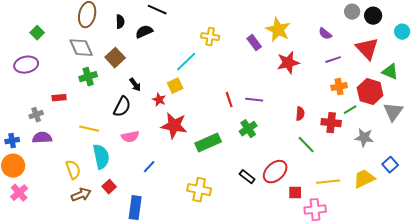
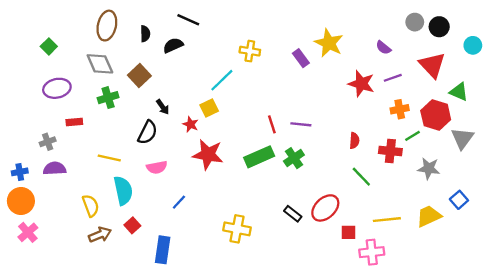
red star: (288, 63) -> (361, 84), moved, turned 30
purple ellipse: (26, 65) -> (57, 88), moved
green rectangle: (208, 143) -> (259, 157), moved

